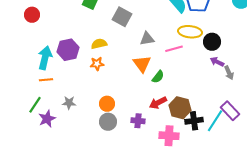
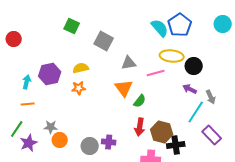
cyan arrow: (45, 58) -> (27, 82), size x0.6
purple arrow: (217, 62) -> (190, 89), moved
red arrow: (158, 103) -> (140, 127), turned -54
orange circle: (107, 104) -> (60, 140), moved
purple cross: (138, 121) -> (109, 142), moved
cyan line: (215, 121) -> (196, 112), moved

